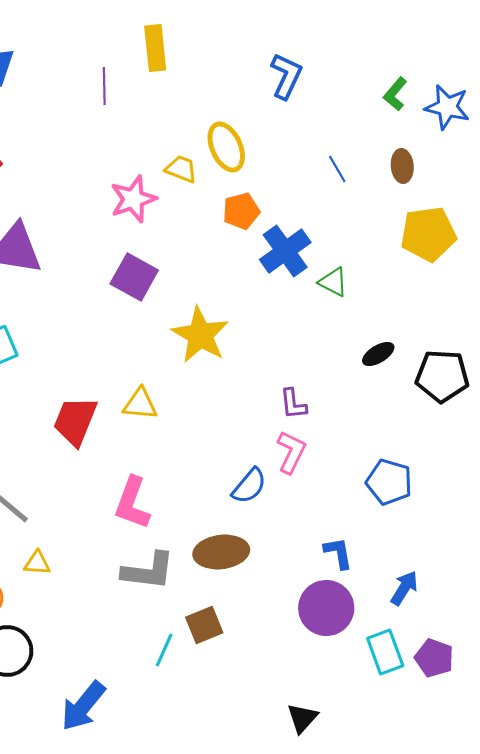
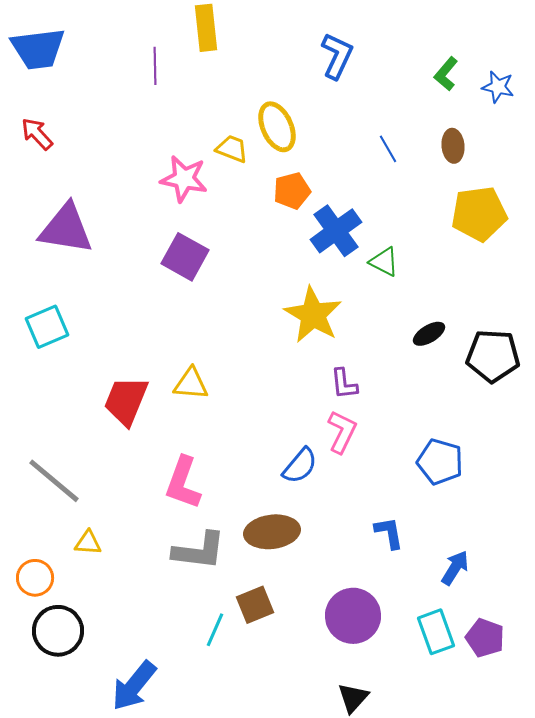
blue star: (447, 107) -> (498, 87), size x0.7
pink star: (133, 199) -> (184, 179), turned 30
yellow star: (200, 335) -> (313, 315), moved
purple circle: (326, 608) -> (353, 616), moved

